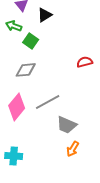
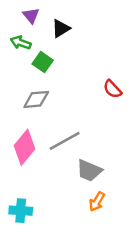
red semicircle: (85, 62) -> (112, 89), turned -119

